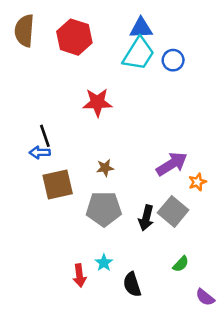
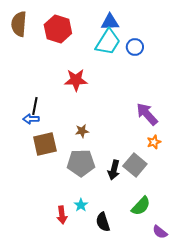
black line: (45, 136) -> (35, 106), turned 30
purple arrow: (172, 164) -> (147, 114), moved, turned -100
green semicircle: (181, 264) -> (141, 206), size x1.5

